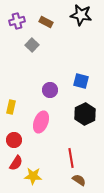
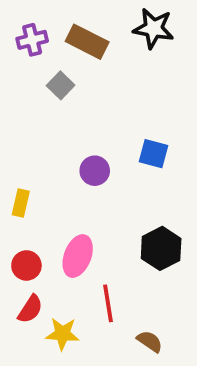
brown rectangle: (46, 22) -> (87, 42), size x1.5
black hexagon: (85, 114) -> (161, 248), moved
pink ellipse: (41, 122) -> (78, 256), moved
red line: (71, 158) -> (108, 303), moved

